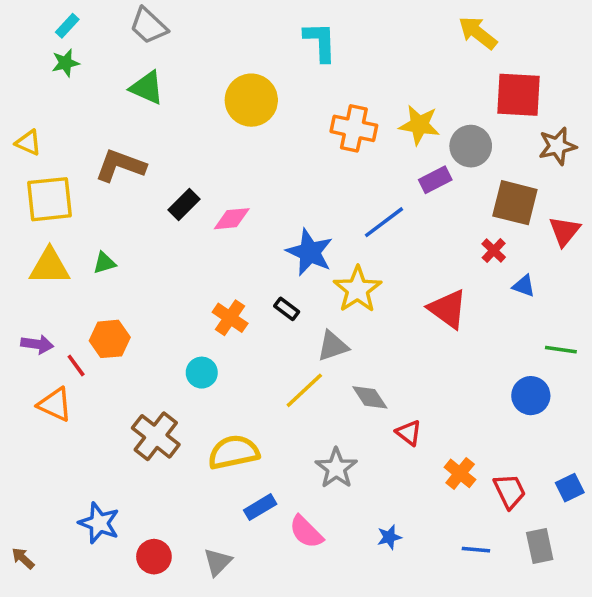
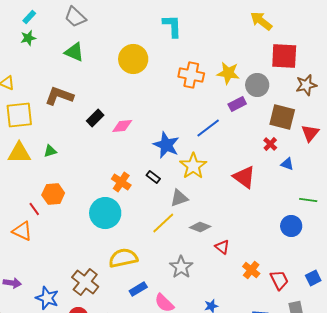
purple arrow: (37, 344) -> (12, 283), moved
cyan circle: (202, 373) -> (105, 213), size x1.8
gray diamond: (370, 397) -> (200, 227), turned -35
brown cross: (156, 436) -> (85, 282), moved

